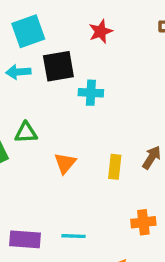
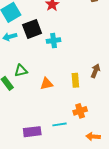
orange triangle: (65, 163) -> (47, 84), turned 48
orange cross: (143, 222) -> (80, 111), moved

